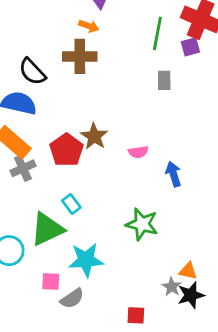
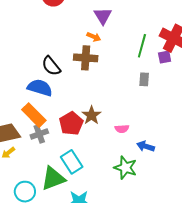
blue arrow: (173, 174) -> (146, 146), turned -60
cyan rectangle: (71, 204) -> (72, 162), size x1.6
green star: (142, 224) -> (125, 168), moved

